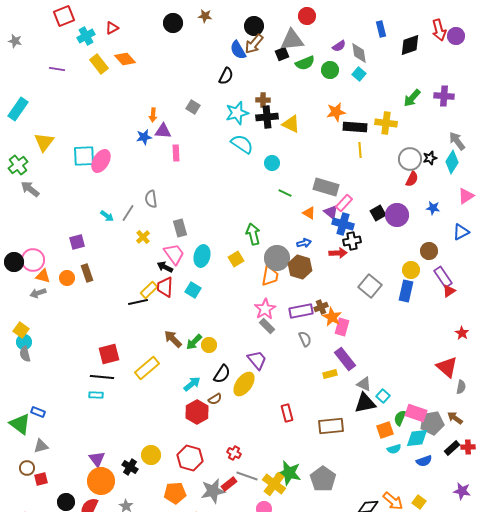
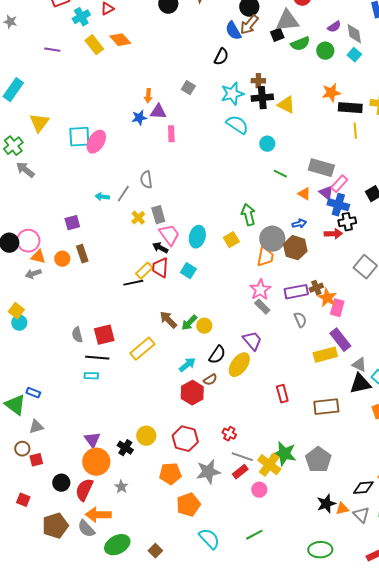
cyan arrow: (107, 216) -> (102, 197), turned 152
gray rectangle: (180, 228) -> (158, 215), moved
gray semicircle: (25, 354) -> (77, 335), moved
yellow rectangle: (330, 374) -> (325, 355), size x1.6
red rectangle: (229, 484) -> (240, 472), moved

